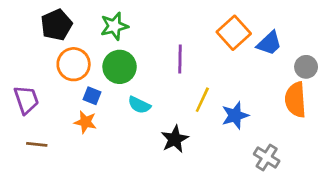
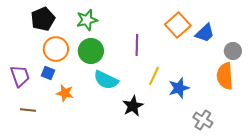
blue square: (92, 96) -> (48, 73), moved
cyan semicircle: (139, 105) -> (106, 80), size x1.4

